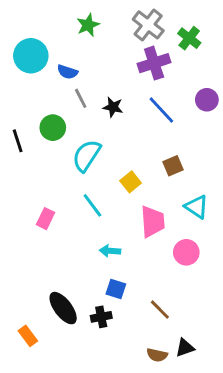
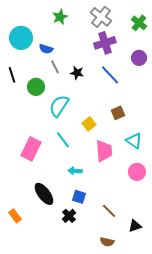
green cross: (189, 38) -> (139, 23), moved
purple circle: (207, 100) -> (139, 58), moved
black line: (18, 141) -> (12, 75), moved
pink rectangle: (45, 219) -> (31, 149), size x1.6
pink circle: (186, 252) -> (137, 172), moved
black ellipse: (63, 308) -> (44, 194), moved
black cross: (101, 317) -> (69, 216), turned -32
orange rectangle: (28, 336) -> (15, 216), moved
black triangle: (185, 348) -> (135, 226), moved

